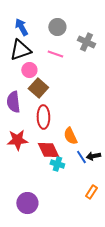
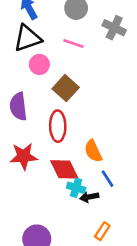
brown square: (38, 88) -> (66, 88), moved
black arrow: (93, 156) -> (89, 197), moved
orange rectangle: (91, 192) -> (102, 231), moved

